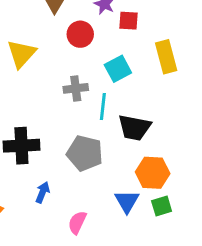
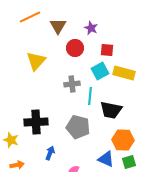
red square: (128, 21) -> (107, 50), moved
yellow rectangle: (166, 57) -> (124, 73), moved, turned -60
blue triangle: (127, 201) -> (106, 159), turned -36

